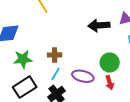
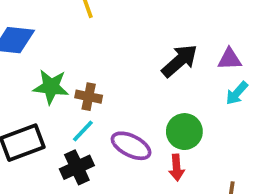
black arrow: (99, 25) -> (180, 61), turned 130
green star: (23, 59) -> (51, 87), moved

